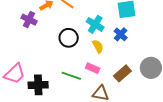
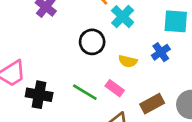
cyan cross: (95, 24) -> (123, 17), moved
yellow semicircle: (98, 46) -> (128, 61), turned 120

